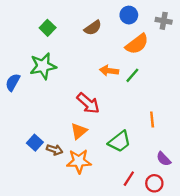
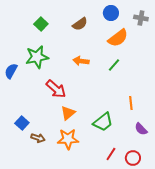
orange arrow: (109, 71) -> (81, 61), moved
red arrow: (88, 103) -> (56, 89), moved
blue square: (35, 143) -> (22, 123), moved
brown arrow: (55, 150) -> (38, 138), moved
purple semicircle: (164, 159) -> (141, 129), moved

